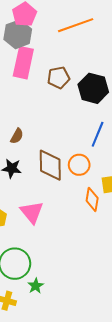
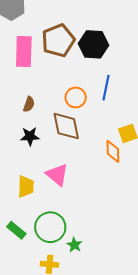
pink rectangle: (23, 63) -> (24, 51), moved
brown pentagon: (59, 78) -> (58, 40), size x1.5
orange circle: (79, 165) -> (76, 97), moved

